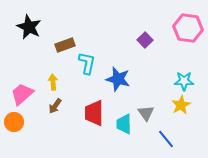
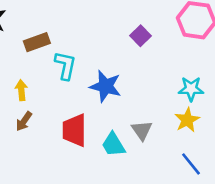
cyan trapezoid: (124, 124) -> (113, 145), turned -30
blue line: (166, 139) -> (191, 164), moved

